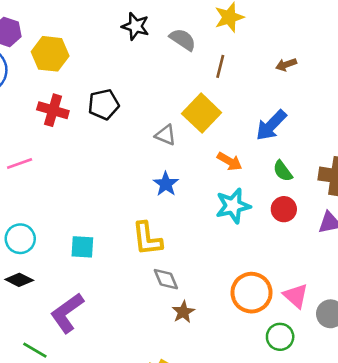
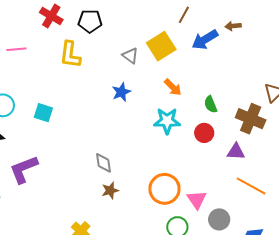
blue arrow: (271, 125) -> (205, 40), moved
yellow L-shape: (147, 239) -> (70, 55), moved
cyan square: (82, 247) -> (43, 113), moved

